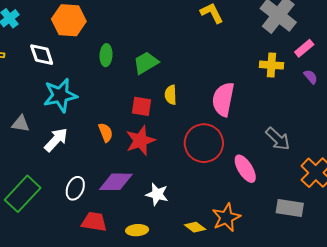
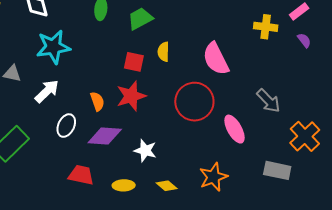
pink semicircle: (223, 99) -> (216, 59), turned -40
orange semicircle: (106, 132) -> (97, 101), moved
white ellipse: (75, 188) -> (66, 126), moved
yellow diamond: (195, 227) -> (167, 186), moved

